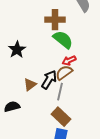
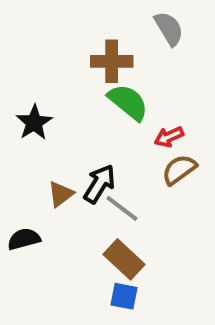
red arrow: (69, 61) -> (169, 137), moved
brown semicircle: (64, 73) -> (179, 170), moved
gray line: (60, 92) -> (122, 208), turned -66

